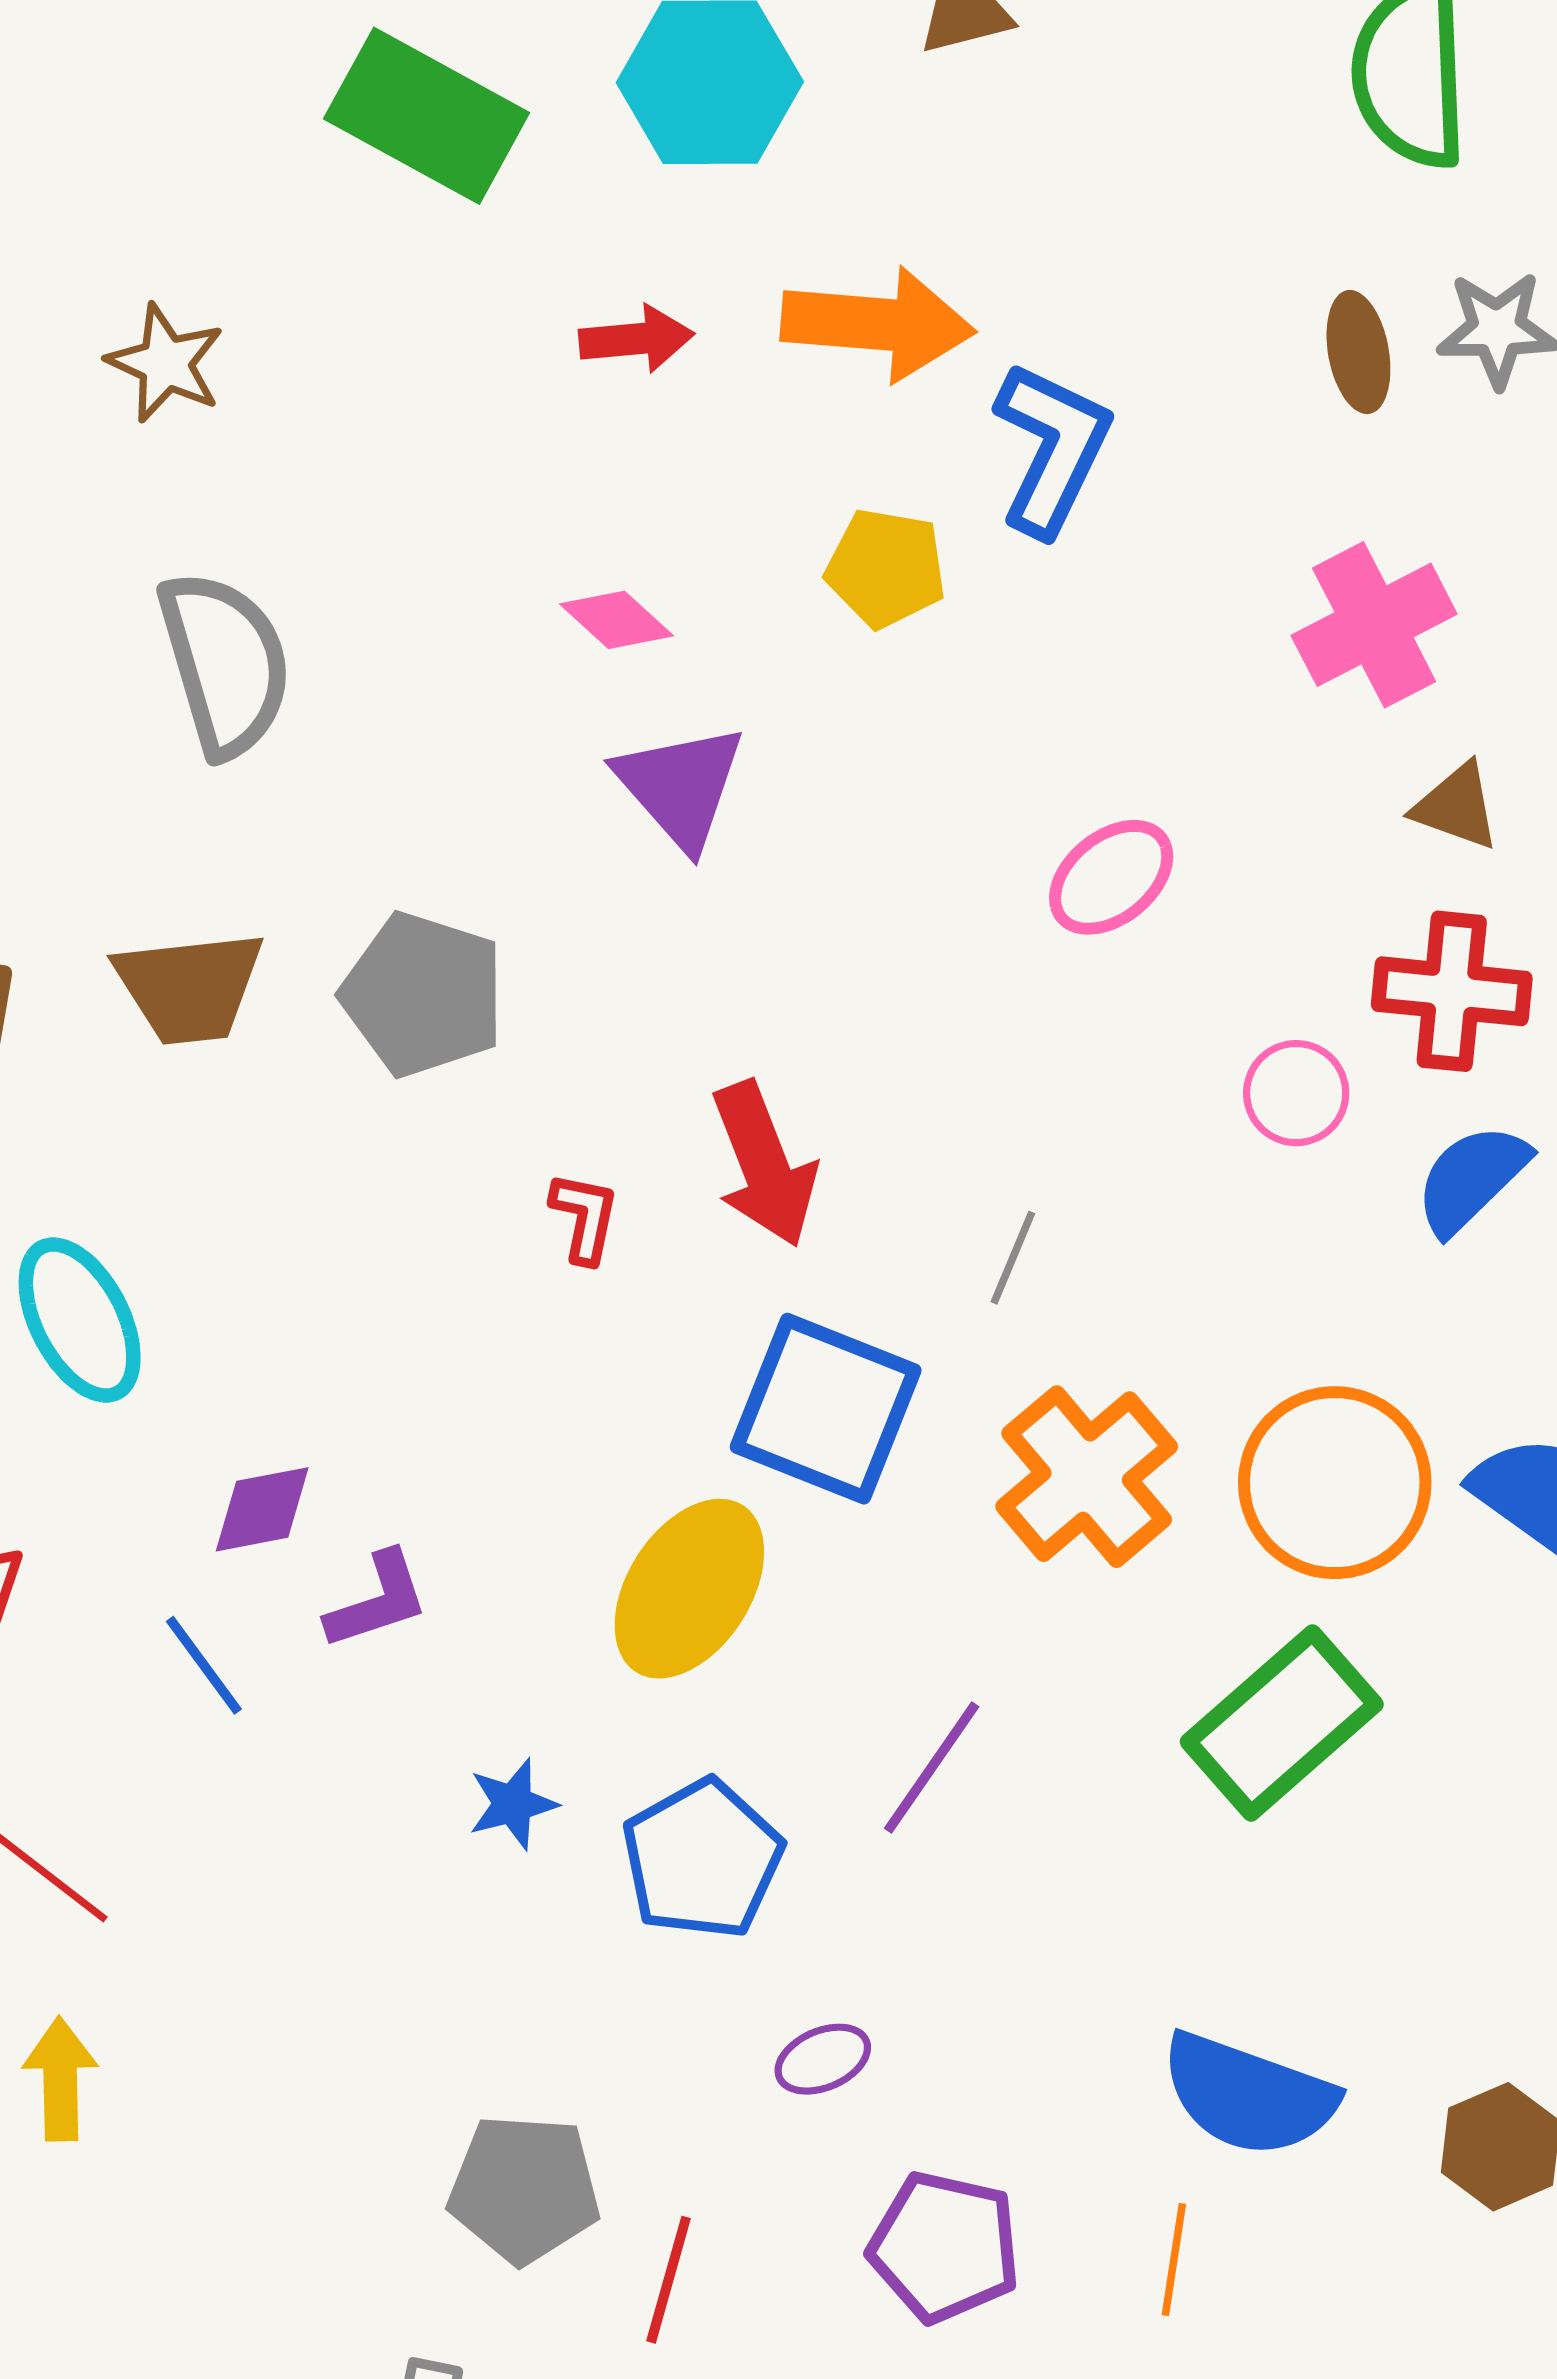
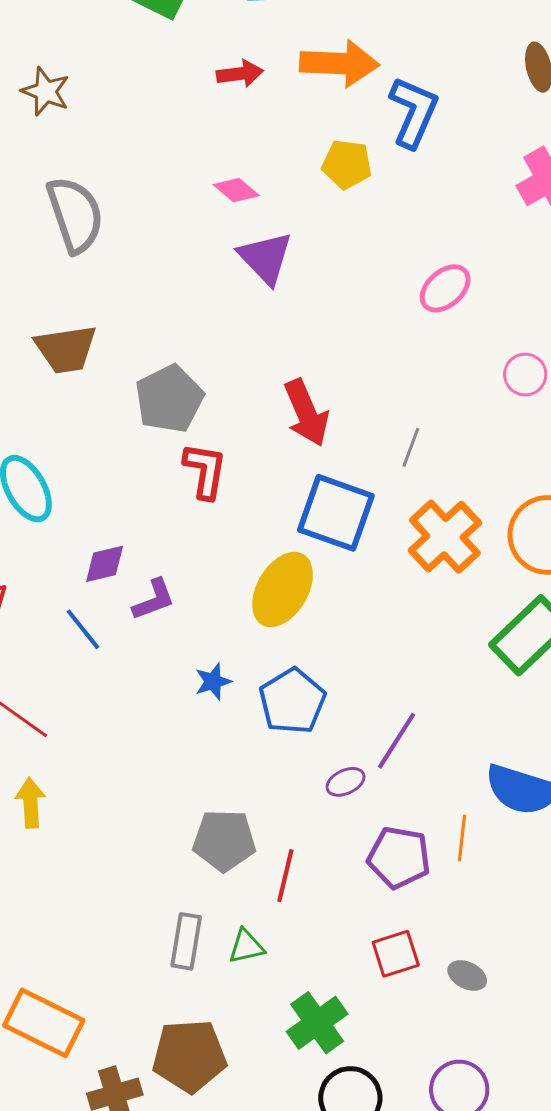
gray pentagon: (423, 995) -> (169, 399), moved, turned 30
red L-shape: (585, 1217) -> (205, 471), moved, size x1.5
purple line: (932, 1768) -> (397, 741), moved
orange line: (1174, 2260) -> (462, 838), moved

